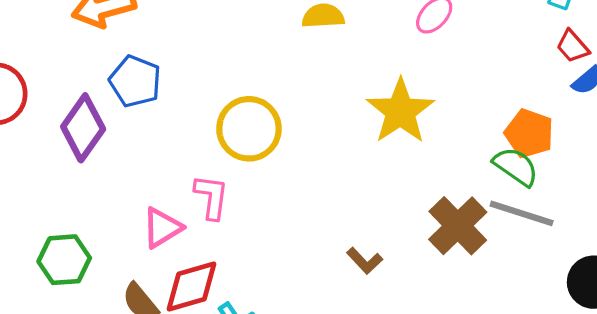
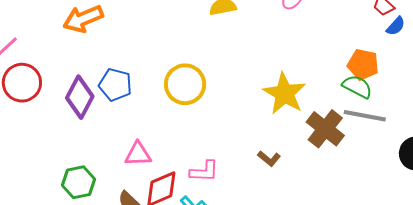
blue pentagon: (135, 81) -> (115, 85), moved
yellow star: (400, 111) -> (285, 94), moved
pink L-shape: (211, 197) -> (204, 171), moved, turned 92
pink triangle: (162, 228) -> (138, 154), turned 36

